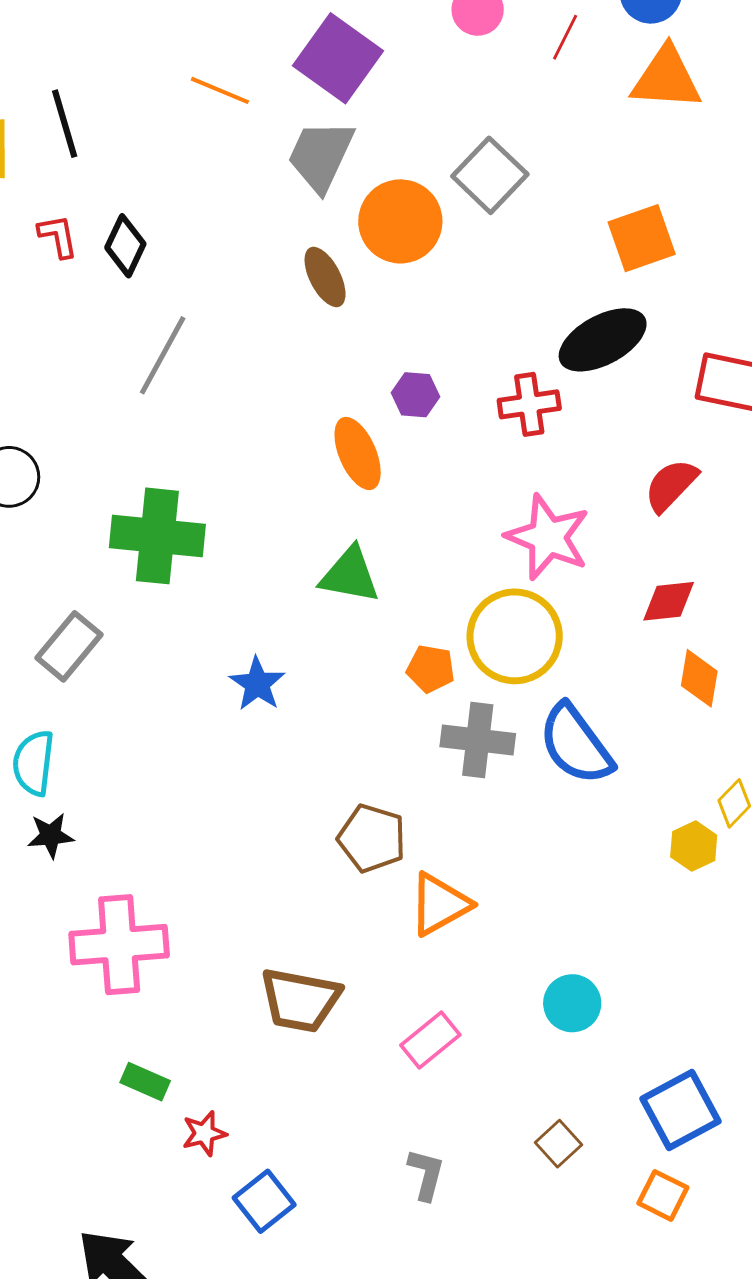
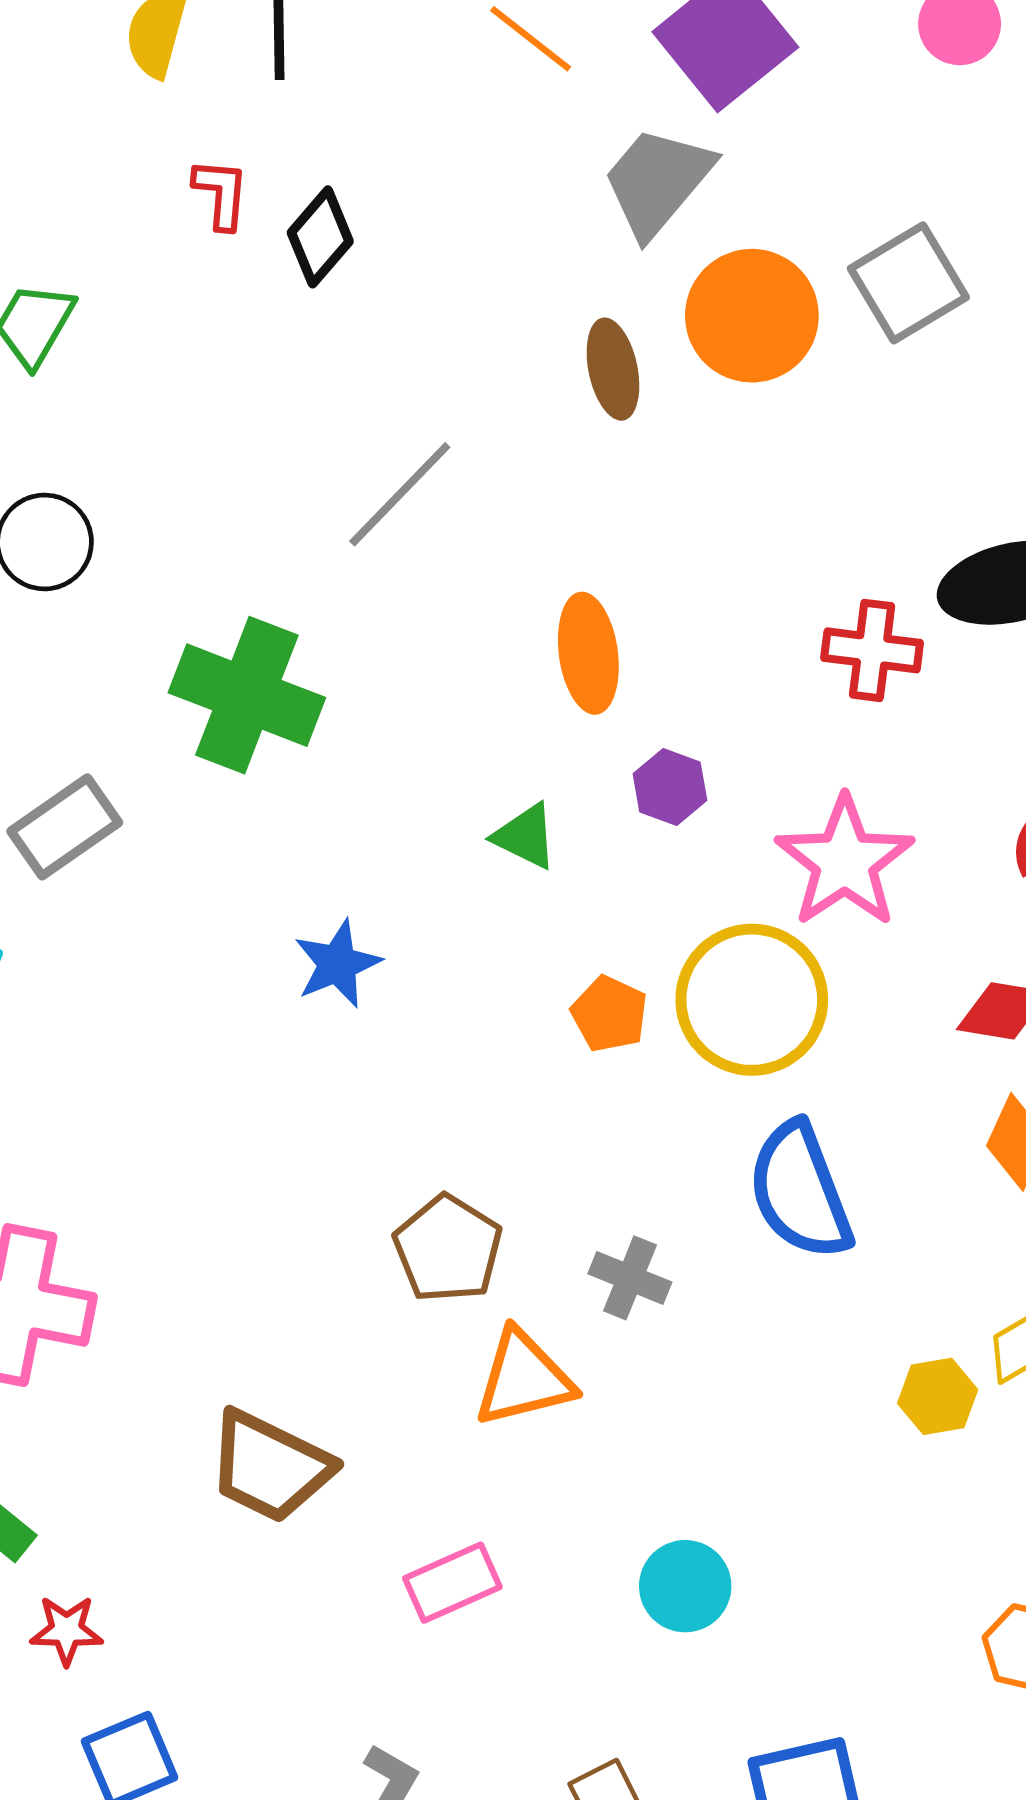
gray line: (163, 355) -> (400, 494), moved
purple hexagon: (415, 395) -> (670, 787), moved
green triangle: (350, 575) -> (525, 836), size x0.7
gray cross: (478, 740) -> (630, 1278), moved, size x0.7

